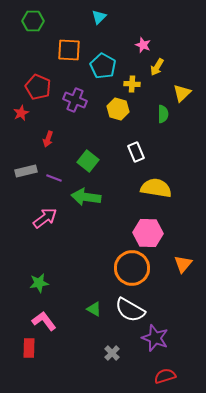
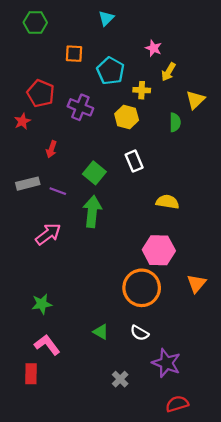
orange square: (69, 50) -> (74, 54), size x0.7
white rectangle: (136, 152) -> (134, 161), moved
yellow semicircle: (156, 188) -> (167, 202), size x0.7
green arrow: (86, 197) -> (92, 212), turned 88
white semicircle: (130, 310) -> (140, 333), size x0.6

